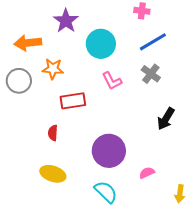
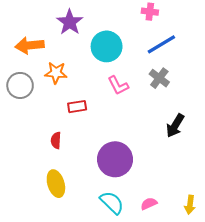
red rectangle: (73, 101) -> (77, 107), size x0.7
pink semicircle: (147, 173) -> (149, 204), moved
yellow ellipse: (53, 174) -> (56, 184), turned 55

